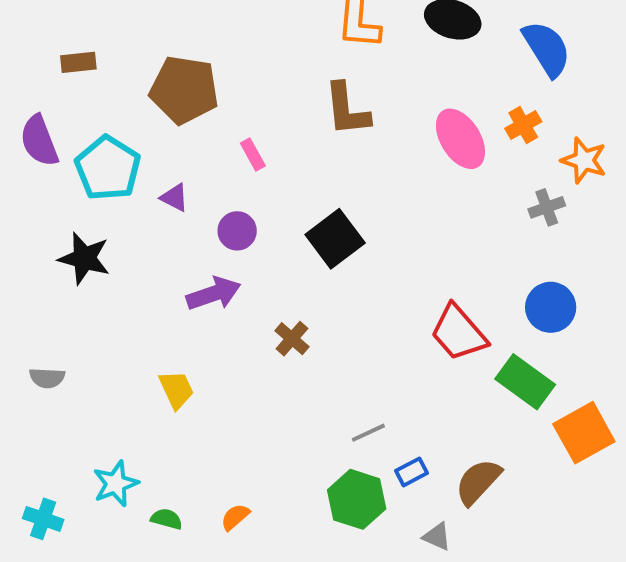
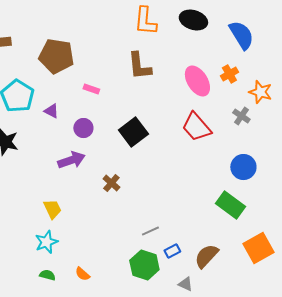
pink rectangle: (253, 154) -> (91, 89), turned -42
gray cross: (547, 207) -> (241, 116), turned -36
red trapezoid: (459, 333) -> (196, 127), moved
orange square: (584, 433) -> (258, 248), moved
cyan star: (116, 484) -> (46, 242), moved
orange semicircle: (235, 517) -> (82, 274), turned -98

